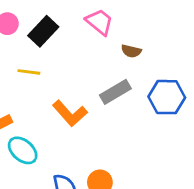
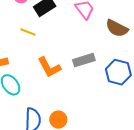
brown semicircle: (131, 51) -> (117, 28), moved, size x1.6

